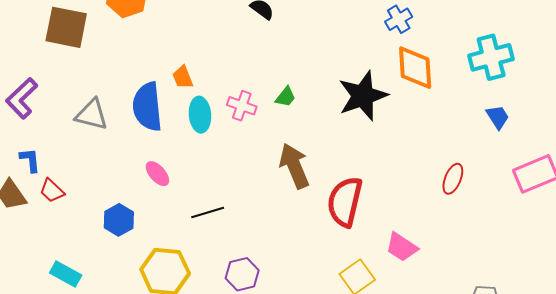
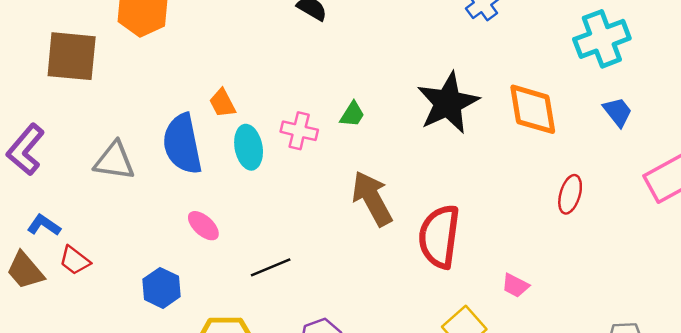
orange diamond: (415, 68) -> (533, 109), moved
blue L-shape: (30, 160) -> (44, 225), turned -44
pink trapezoid: (402, 247) -> (515, 286), size x0.7

